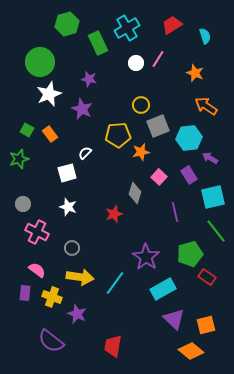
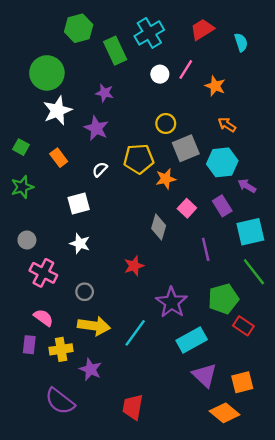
orange star: (195, 73) -> (215, 86), moved
orange arrow: (206, 106) -> (227, 125), moved, size x0.7
green square: (27, 130) -> (21, 147), moved
white semicircle: (85, 153) -> (100, 169), moved
red star: (114, 214) -> (134, 266), moved
yellow cross: (52, 297) -> (61, 349), turned -30

